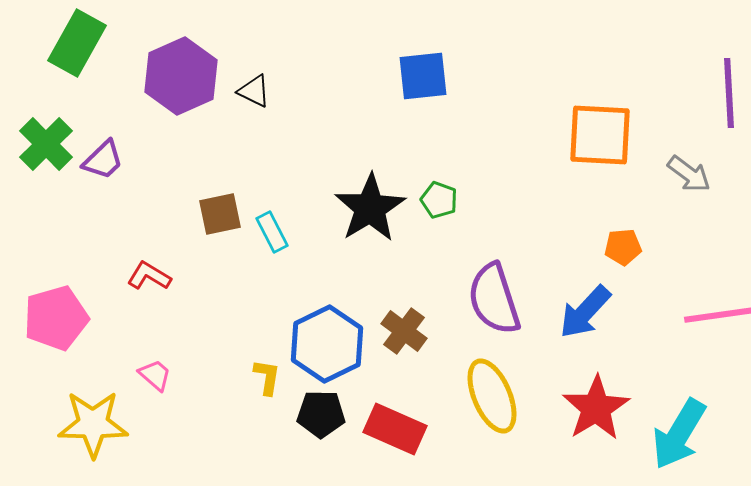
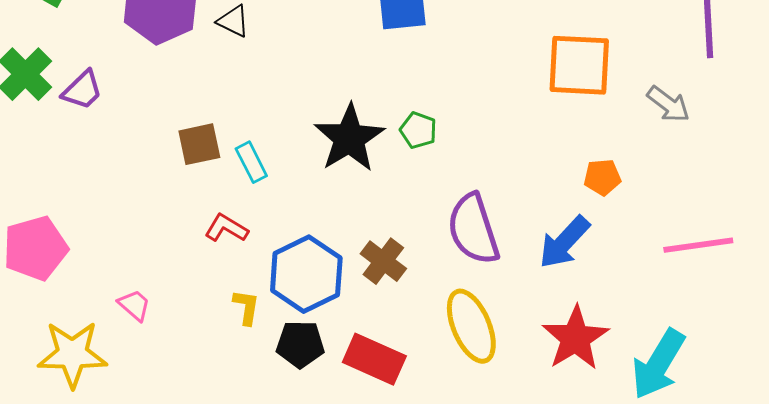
red L-shape: (149, 276) -> (226, 228), moved

